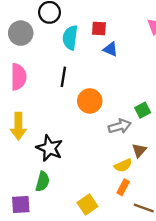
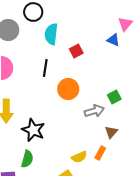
red square: (99, 28) -> (76, 51), moved, turned -32
blue triangle: (110, 49) -> (113, 40), moved
yellow semicircle: (123, 165) -> (79, 157), moved
orange rectangle: (123, 187) -> (100, 153), moved

